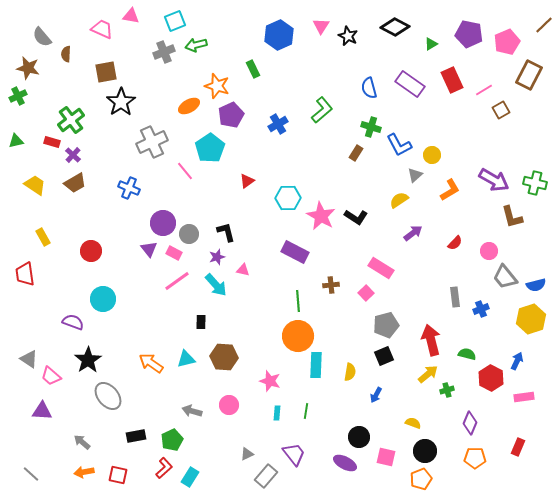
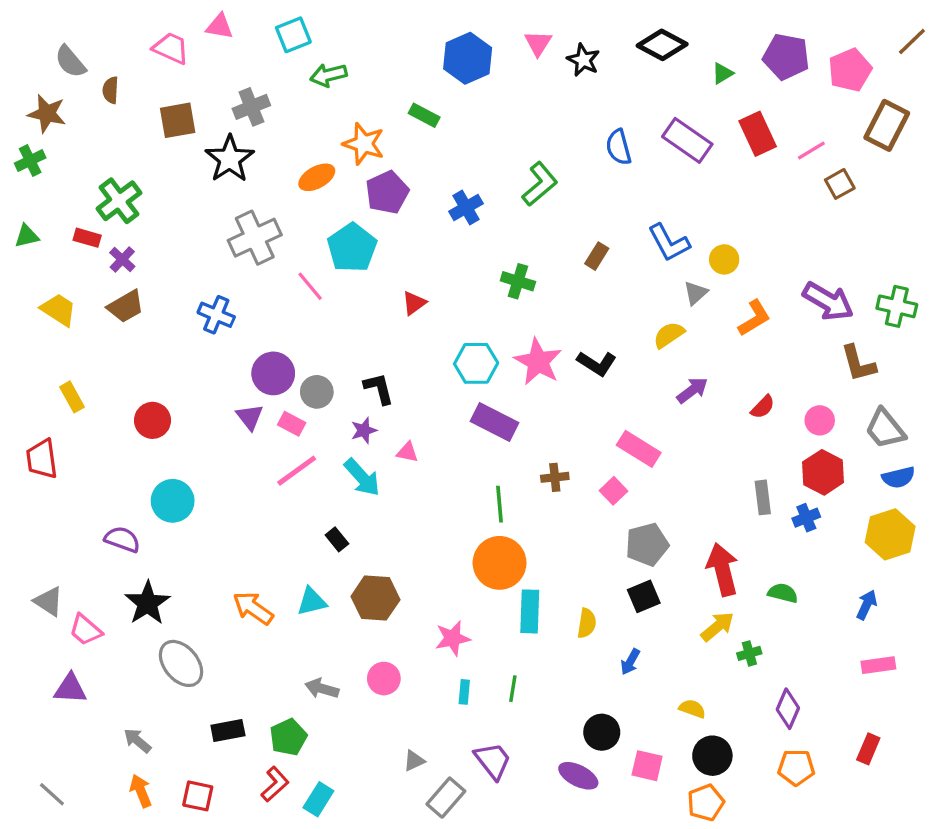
gray cross: (164, 52) -> (251, 107), moved
green rectangle: (253, 69) -> (424, 115), turned -36
black star: (121, 102) -> (230, 159), moved
green cross: (371, 127) -> (518, 281), moved
cyan hexagon: (288, 198) -> (476, 363), moved
gray trapezoid: (505, 277) -> (885, 429), moved
black rectangle: (201, 322) -> (337, 539), turned -40
red hexagon: (491, 378) -> (823, 472), moved
pink star: (270, 381) -> (453, 638), turned -30
orange arrow: (84, 472) -> (141, 791), turned 78

